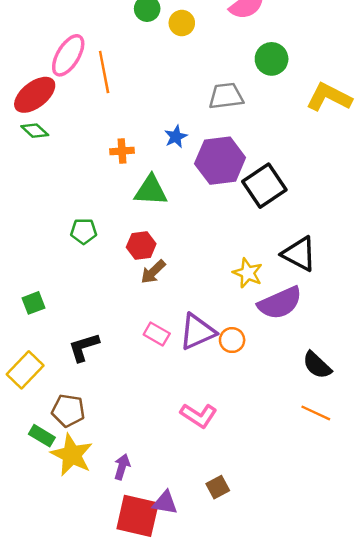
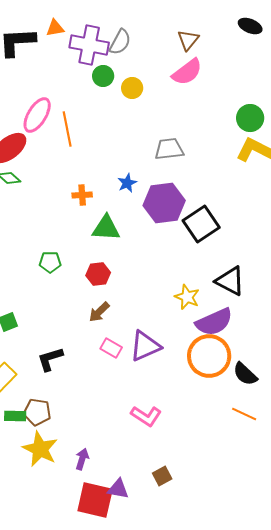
green circle: (272, 59) -> (250, 118), moved
brown arrow: (153, 272) -> (99, 312), moved
orange circle: (232, 340) -> (209, 356), moved, size x2.0
green rectangle: (42, 436) -> (15, 416), moved, turned -30

